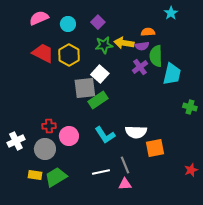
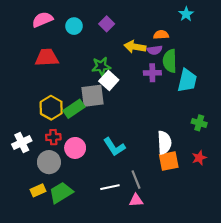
green star: (104, 45) -> (101, 66), moved
red trapezoid: (43, 53) -> (47, 58), turned -30
yellow hexagon: (69, 55) -> (51, 108), moved
purple cross: (140, 67) -> (152, 73), turned 35
green rectangle: (98, 100) -> (74, 109), moved
green cross: (190, 107) -> (199, 123), moved
white semicircle: (136, 132) -> (164, 143), moved, turned -95
white cross: (16, 141) -> (22, 143), moved
red star: (191, 170) -> (199, 158), moved
yellow rectangle: (35, 175) -> (38, 190), turned -32

